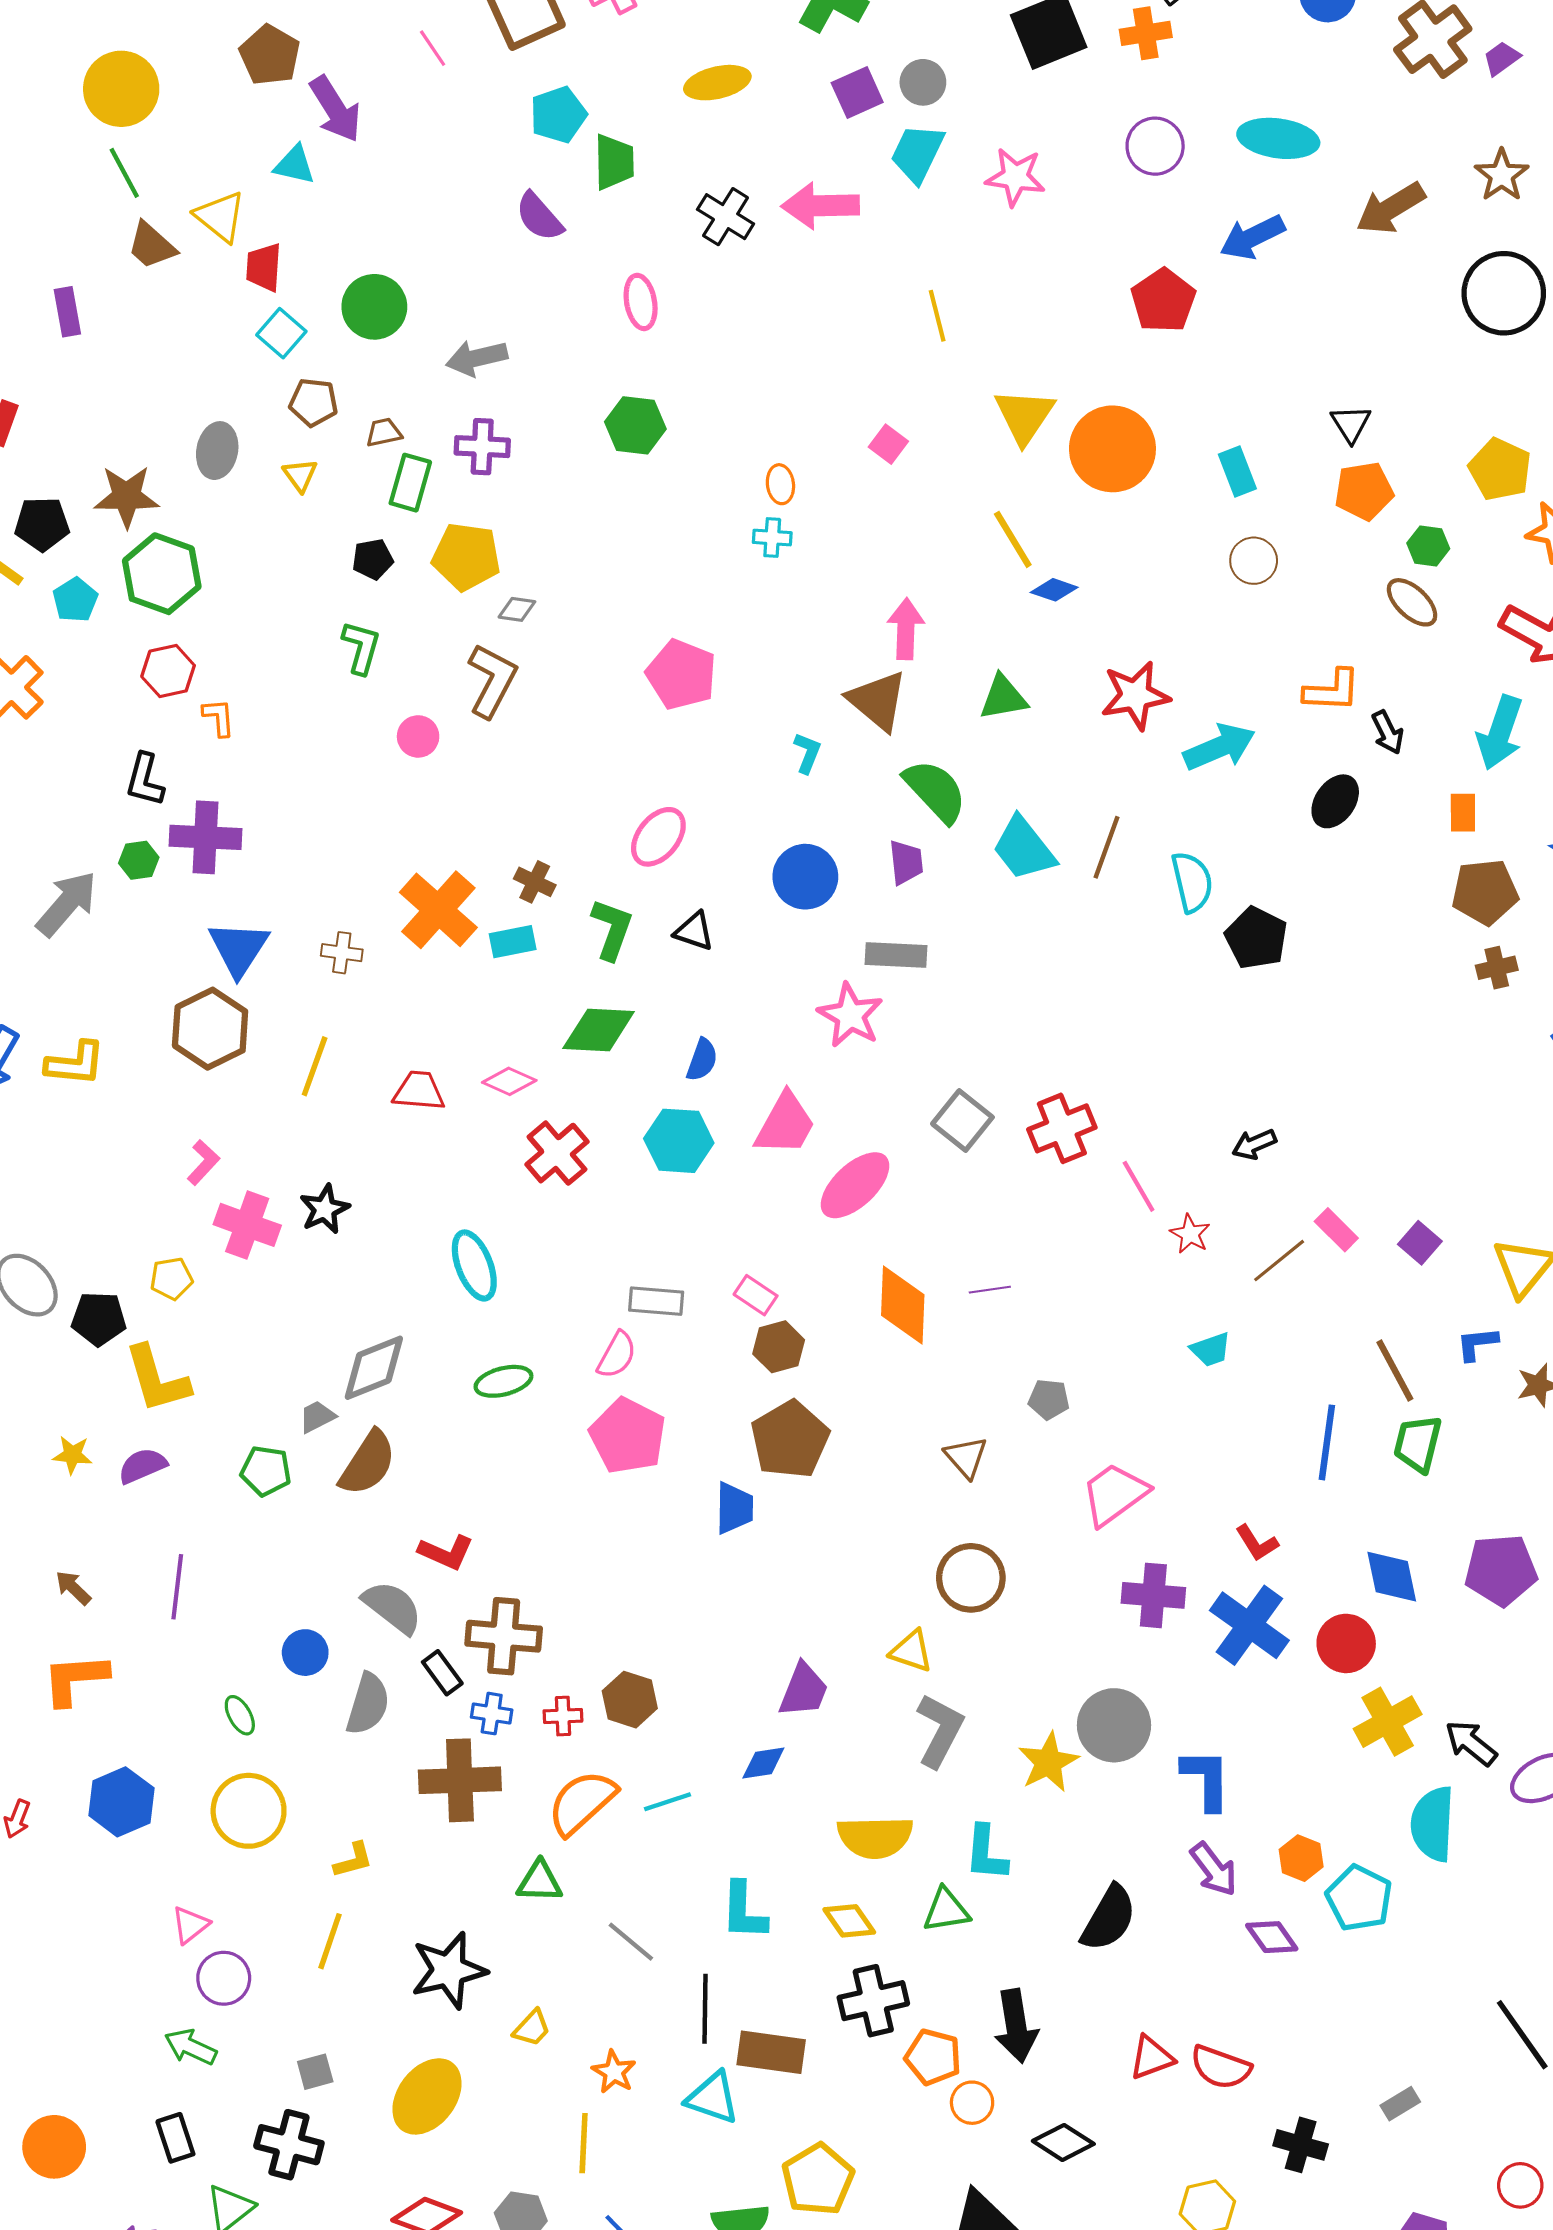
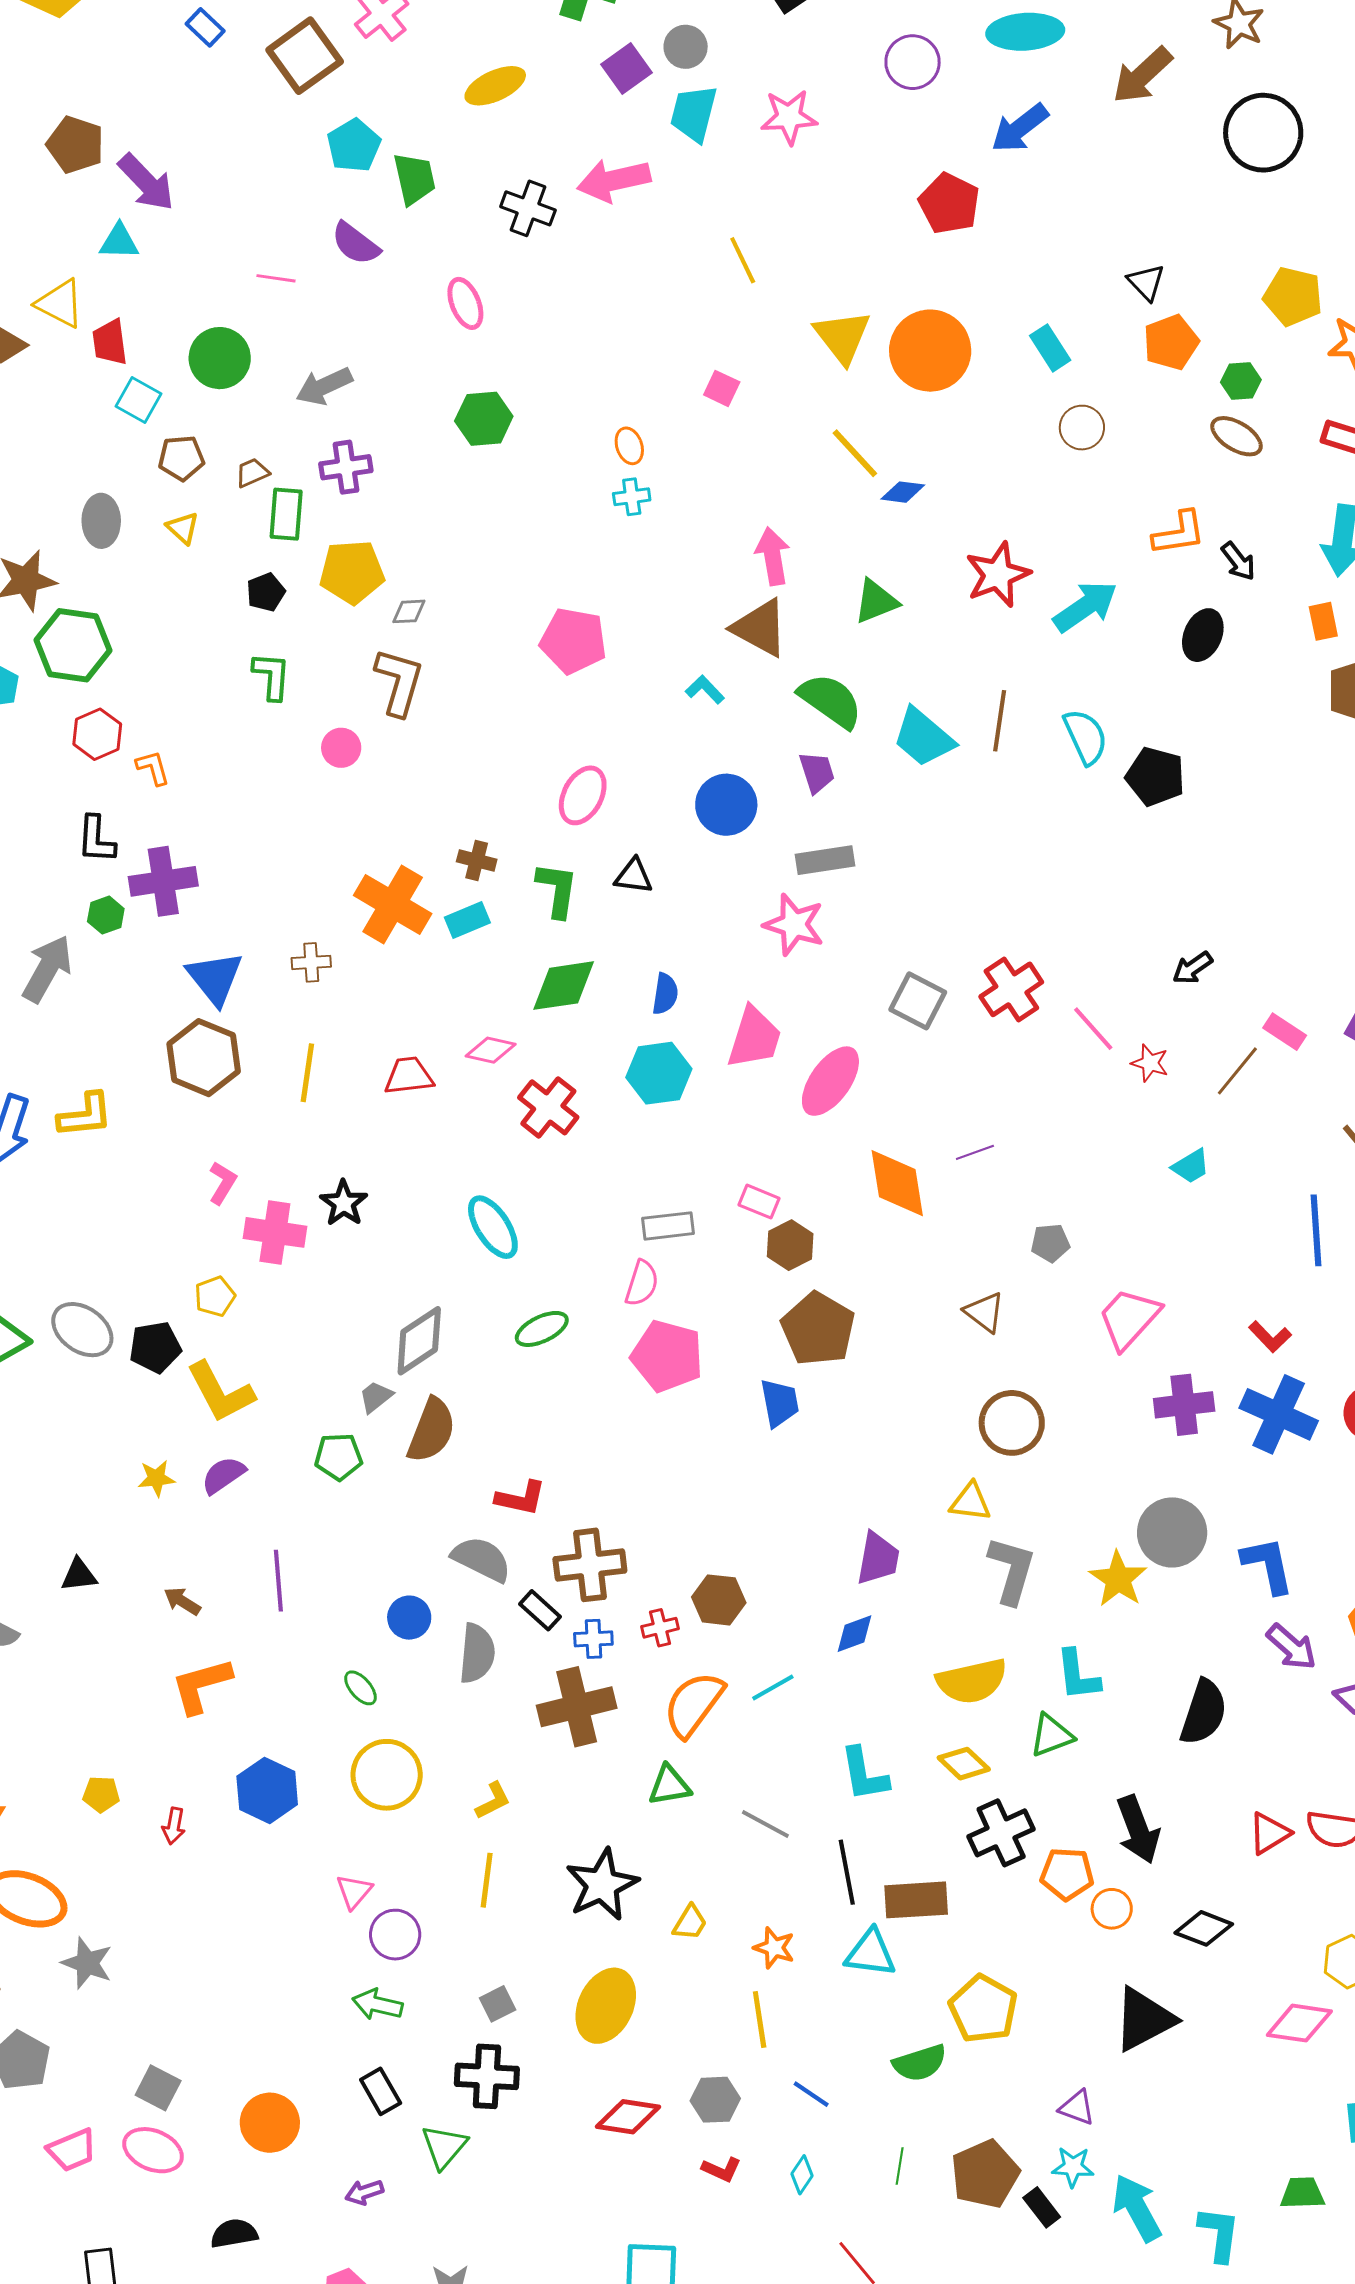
pink line: (433, 48) -> (276, 278), moved, turned -36
cyan L-shape: (807, 753) -> (705, 690), turned -54

